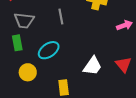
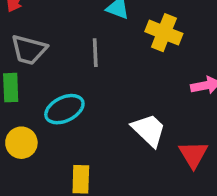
white trapezoid: (93, 66) -> (149, 130), moved, turned -90

